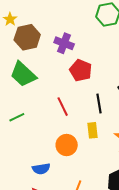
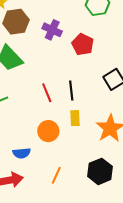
red pentagon: (81, 70) -> (83, 44), moved
black line: (99, 104) -> (71, 90), moved

